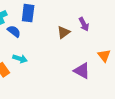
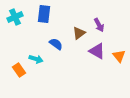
blue semicircle: (14, 31) -> (56, 44), moved
purple triangle: (82, 71) -> (97, 51), moved

